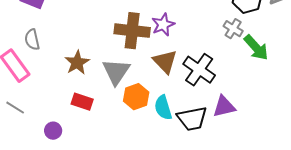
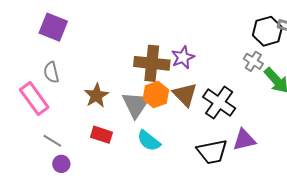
orange hexagon: (136, 97) -> (156, 94), moved
gray line: (15, 108) -> (52, 141), moved
cyan semicircle: (163, 108) -> (149, 141), moved, turned -35
purple circle: (53, 131) -> (61, 164), moved

